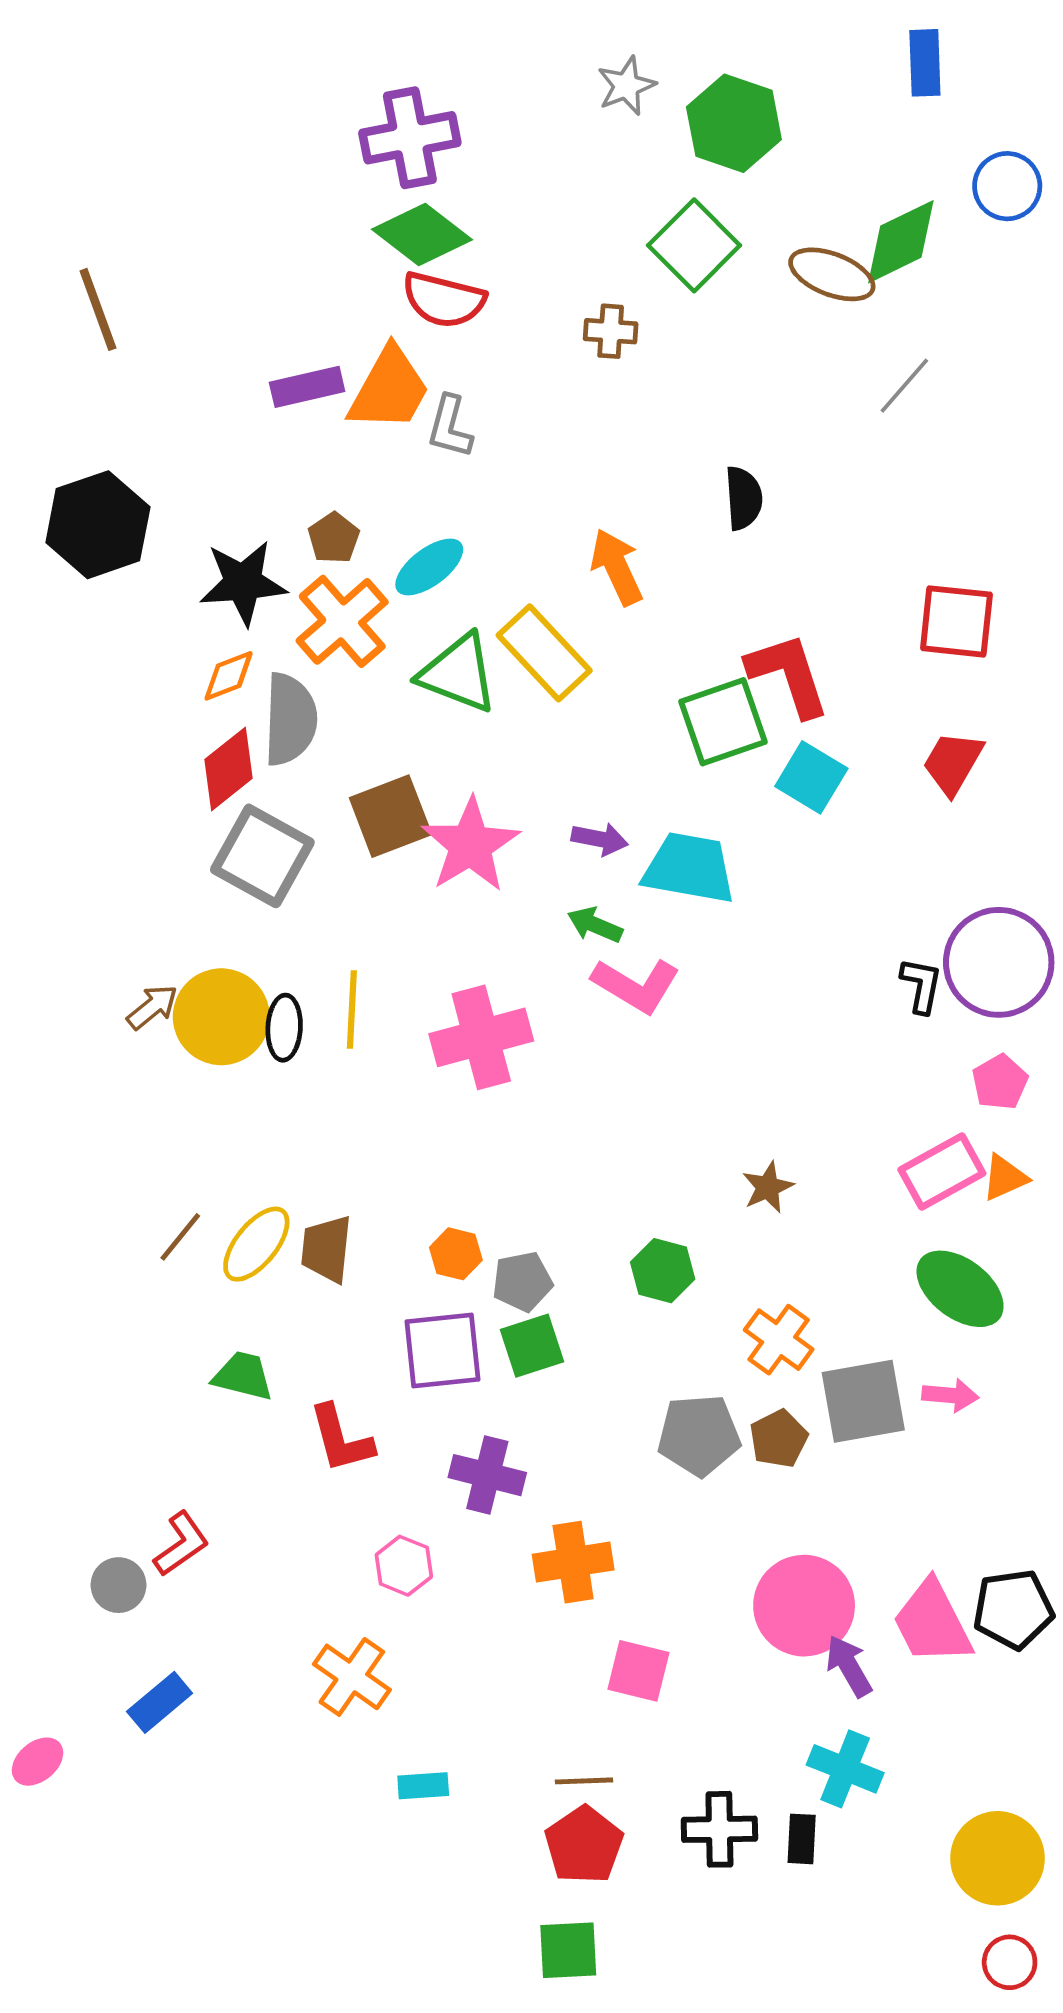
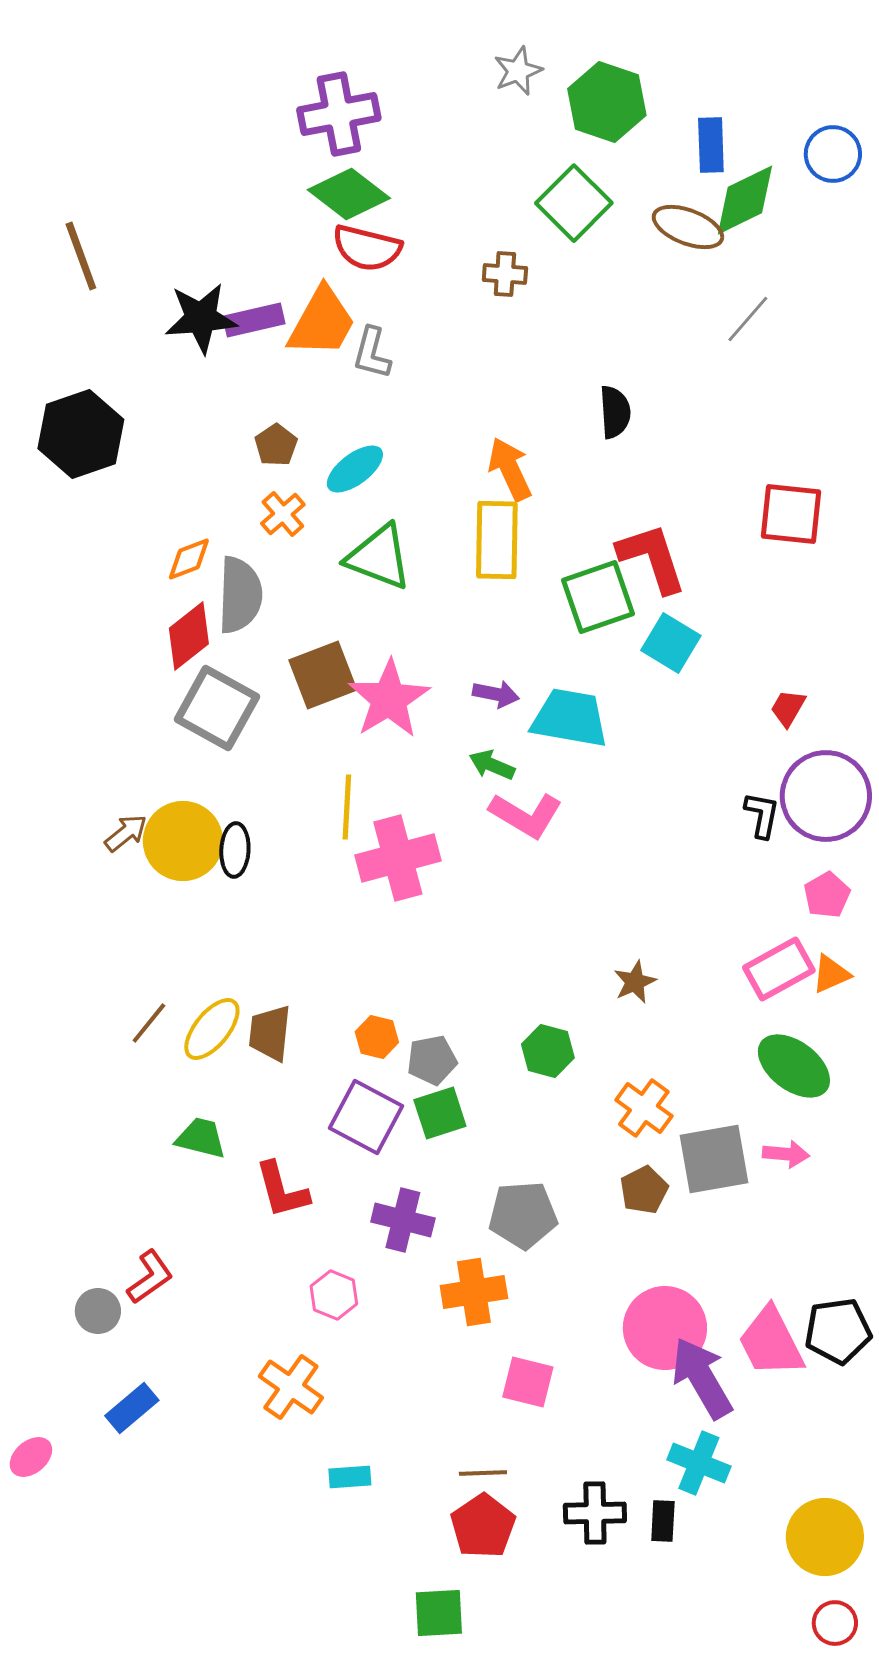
blue rectangle: (925, 63) -> (711, 145), moved
black star: (243, 583) -> (201, 318), moved
orange cross: (342, 621) -> (283, 514), size x0.6
yellow rectangle: (544, 653) -> (497, 540), moved, turned 44
red trapezoid: (953, 763) -> (788, 708), moved, size x0.7
yellow line: (352, 1010) -> (347, 807), moved
purple square: (443, 1350) -> (366, 1117), turned 34
gray pentagon: (699, 1435) -> (523, 1215), moved
purple arrow: (849, 1666) -> (702, 1378), size x1.6
green square: (568, 1950) -> (439, 1613), moved

